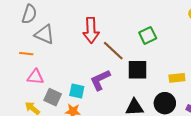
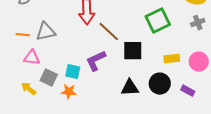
gray triangle: (45, 34) -> (46, 32), moved, turned -35
green square: (148, 35) -> (158, 21), moved, size x1.4

